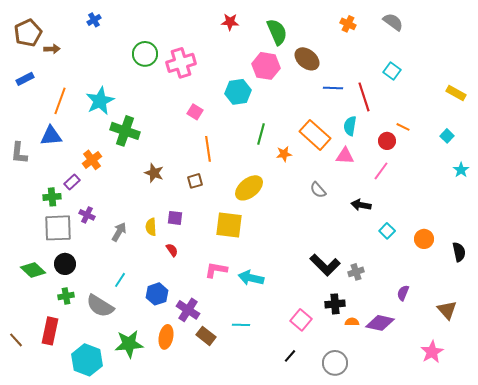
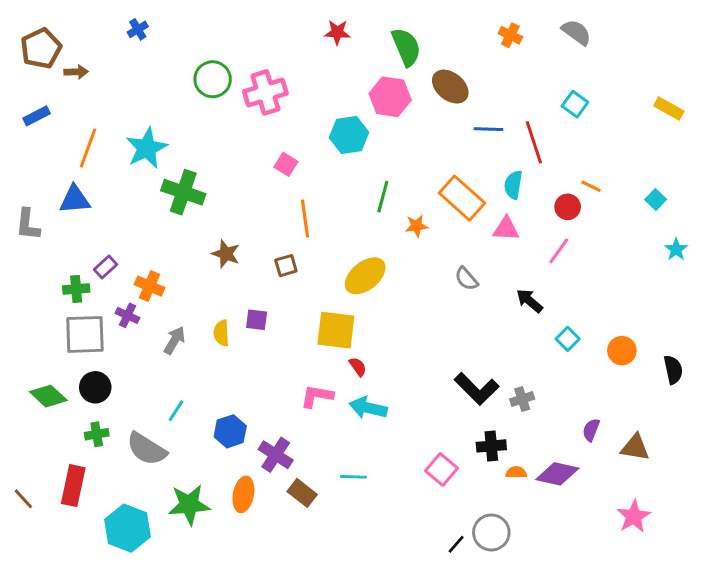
yellow rectangle: (456, 93) -> (669, 109), moved
orange cross: (92, 160) -> (150, 286), moved, turned -30
black arrow: (361, 205) -> (529, 301), turned 30
red semicircle: (172, 250) -> (358, 367), moved
brown triangle: (447, 310) -> (635, 447), moved, turned -40
black line: (290, 356) -> (456, 544), moved

